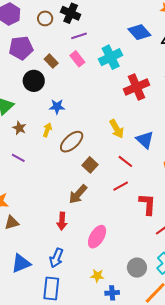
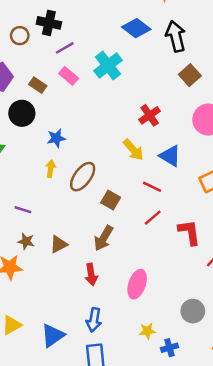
red cross: (137, 87) -> (150, 115), moved, size x0.7
brown star: (19, 128) -> (26, 241), moved
brown triangle: (12, 223) -> (59, 244), moved

